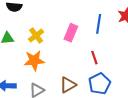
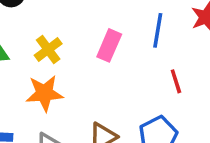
red line: (94, 58) -> (176, 81), moved

